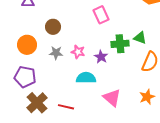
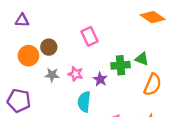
pink rectangle: (101, 15) -> (89, 36), moved
orange circle: (27, 45) -> (28, 56), moved
cyan semicircle: (86, 78) -> (84, 102), turned -84

